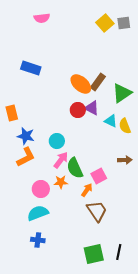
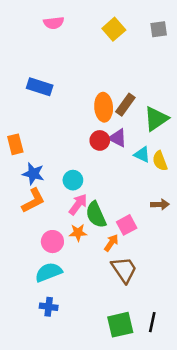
yellow square: (105, 23) -> (114, 29), moved
orange ellipse: (81, 84) -> (104, 107), turned 45

